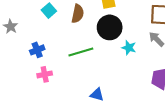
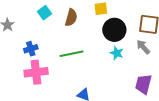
black circle: (110, 27) -> (114, 30), moved
pink cross: (45, 74) -> (36, 72), size x1.6

